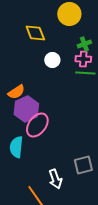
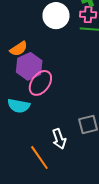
white circle: (52, 60) -> (56, 16), size x1.6
cyan semicircle: (16, 147) -> (19, 106), turned -85

